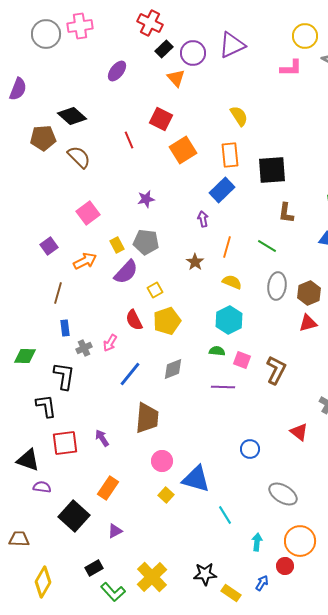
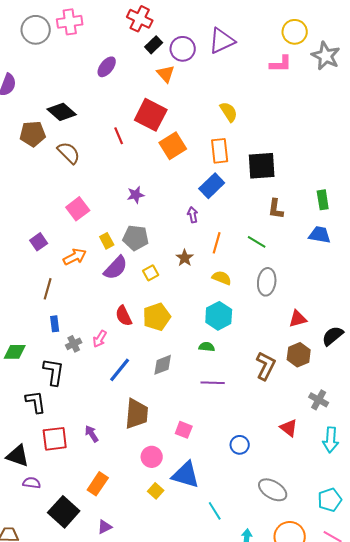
red square: (161, 119) -> (151, 115), size x1.4
yellow square: (155, 290) -> (151, 273), moved
brown hexagon: (309, 293) -> (299, 355), moved
pink square: (242, 360) -> (184, 430), moved

